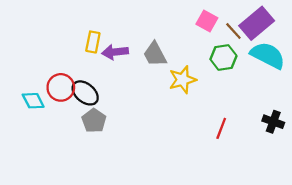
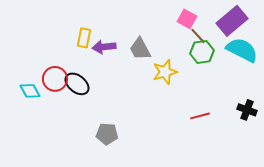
brown line: (233, 31) -> (198, 36), moved
gray pentagon: (94, 121) -> (107, 134), moved, turned -30
red line: (221, 128) -> (200, 116), turned 54

